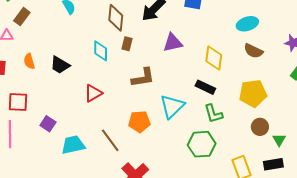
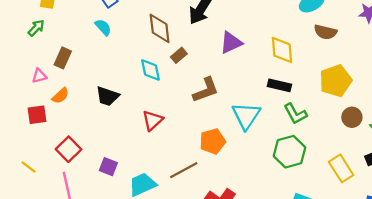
brown rectangle: (22, 17) -> (63, 58), moved
brown rectangle: (127, 44) -> (179, 55), turned 48
orange semicircle: (29, 61) -> (60, 96), moved, turned -105
red square: (18, 102) -> (69, 149), turned -35
brown line: (110, 140) -> (184, 170), turned -70

